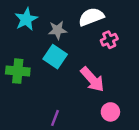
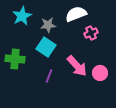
pink circle: (110, 112) -> (100, 73), moved
purple line: (55, 118) -> (49, 76), moved

